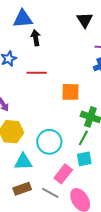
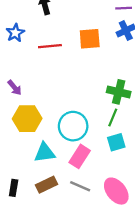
orange square: (71, 92) -> (90, 39), moved
pink rectangle: (63, 174) -> (80, 156), moved

